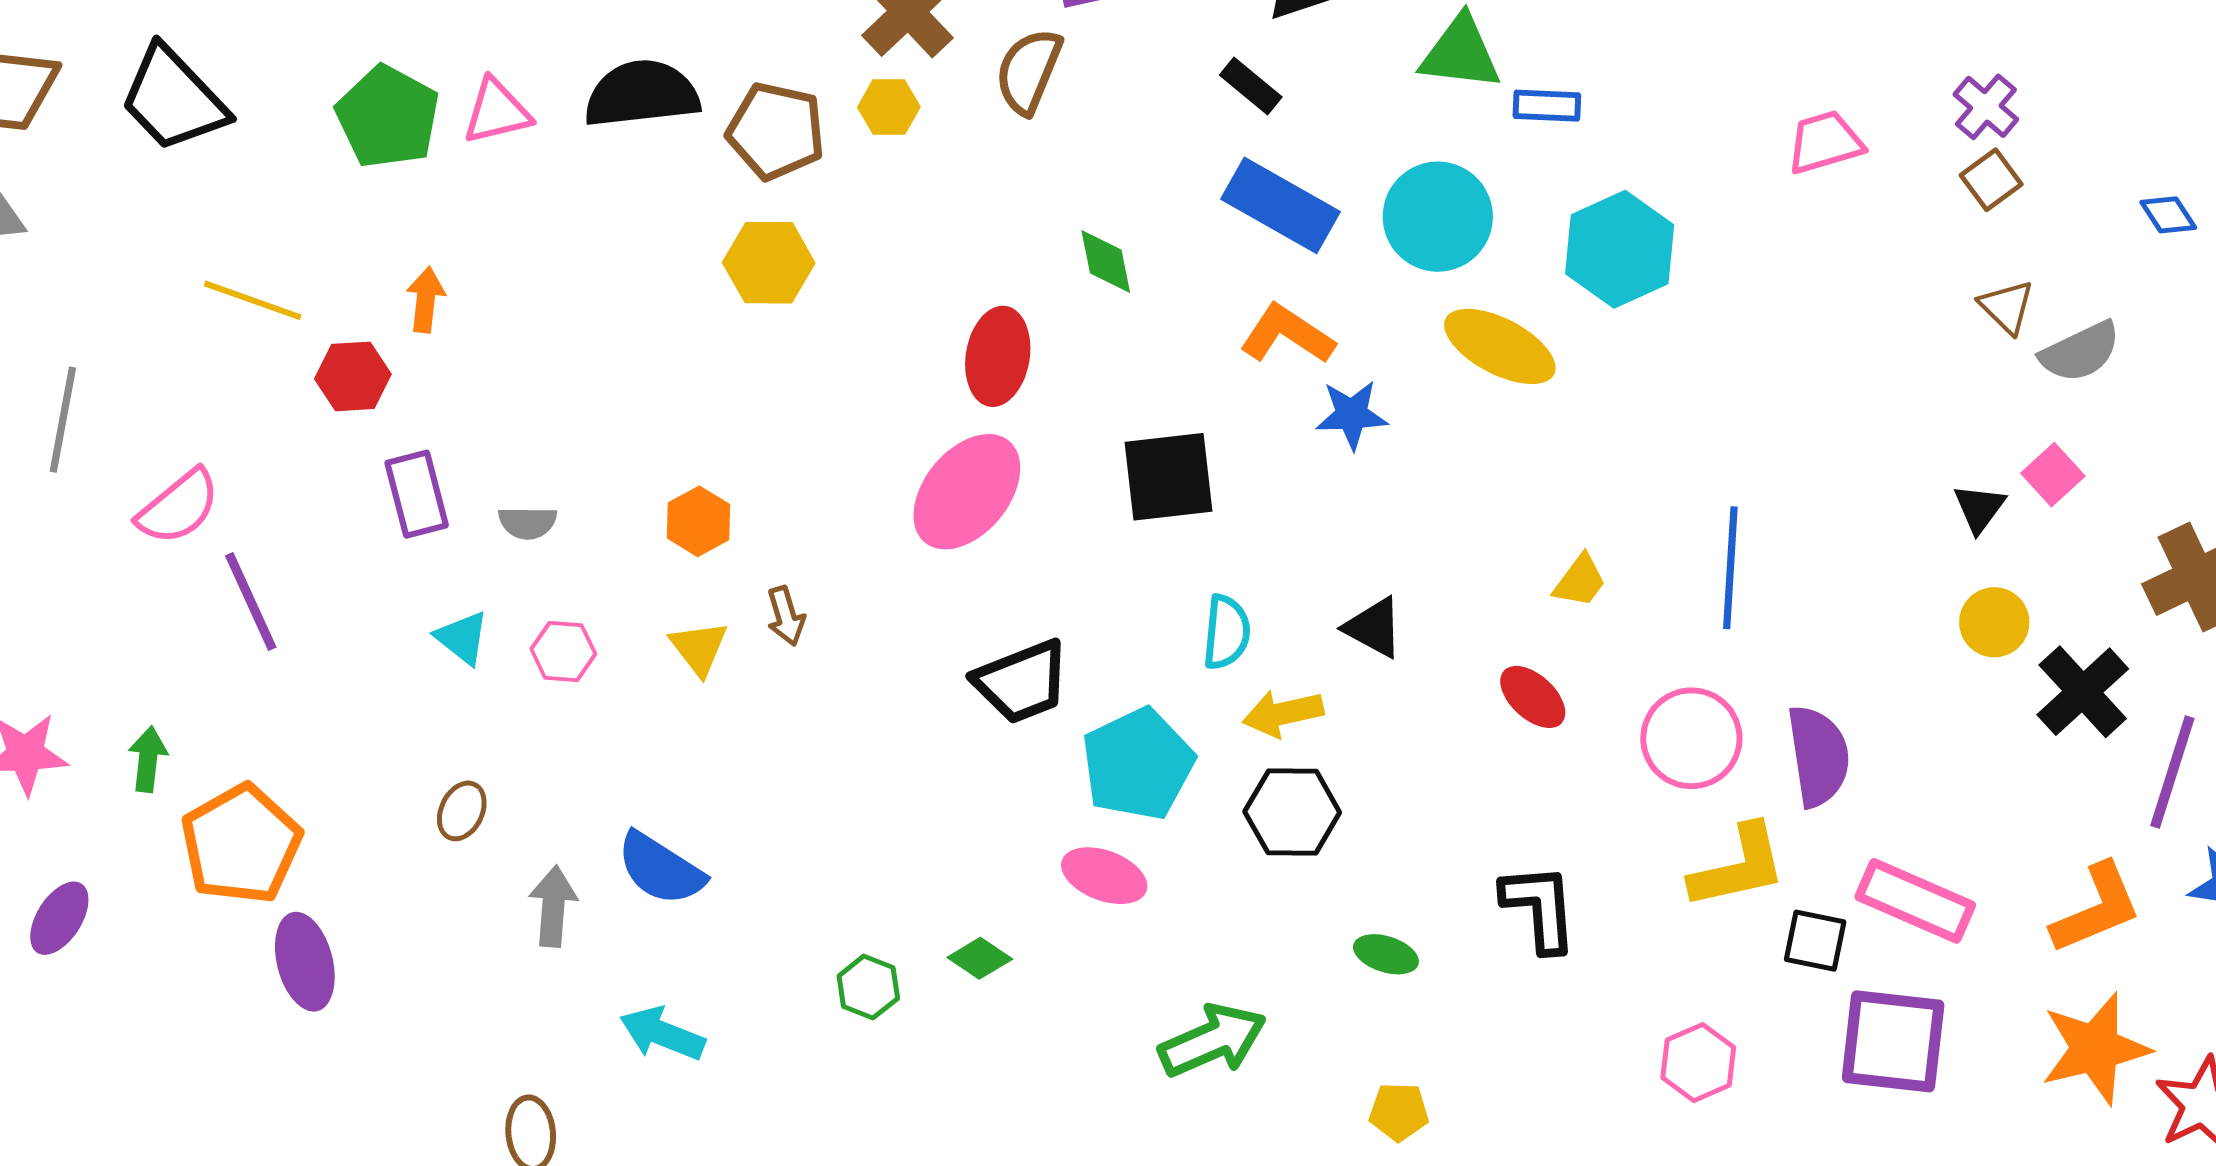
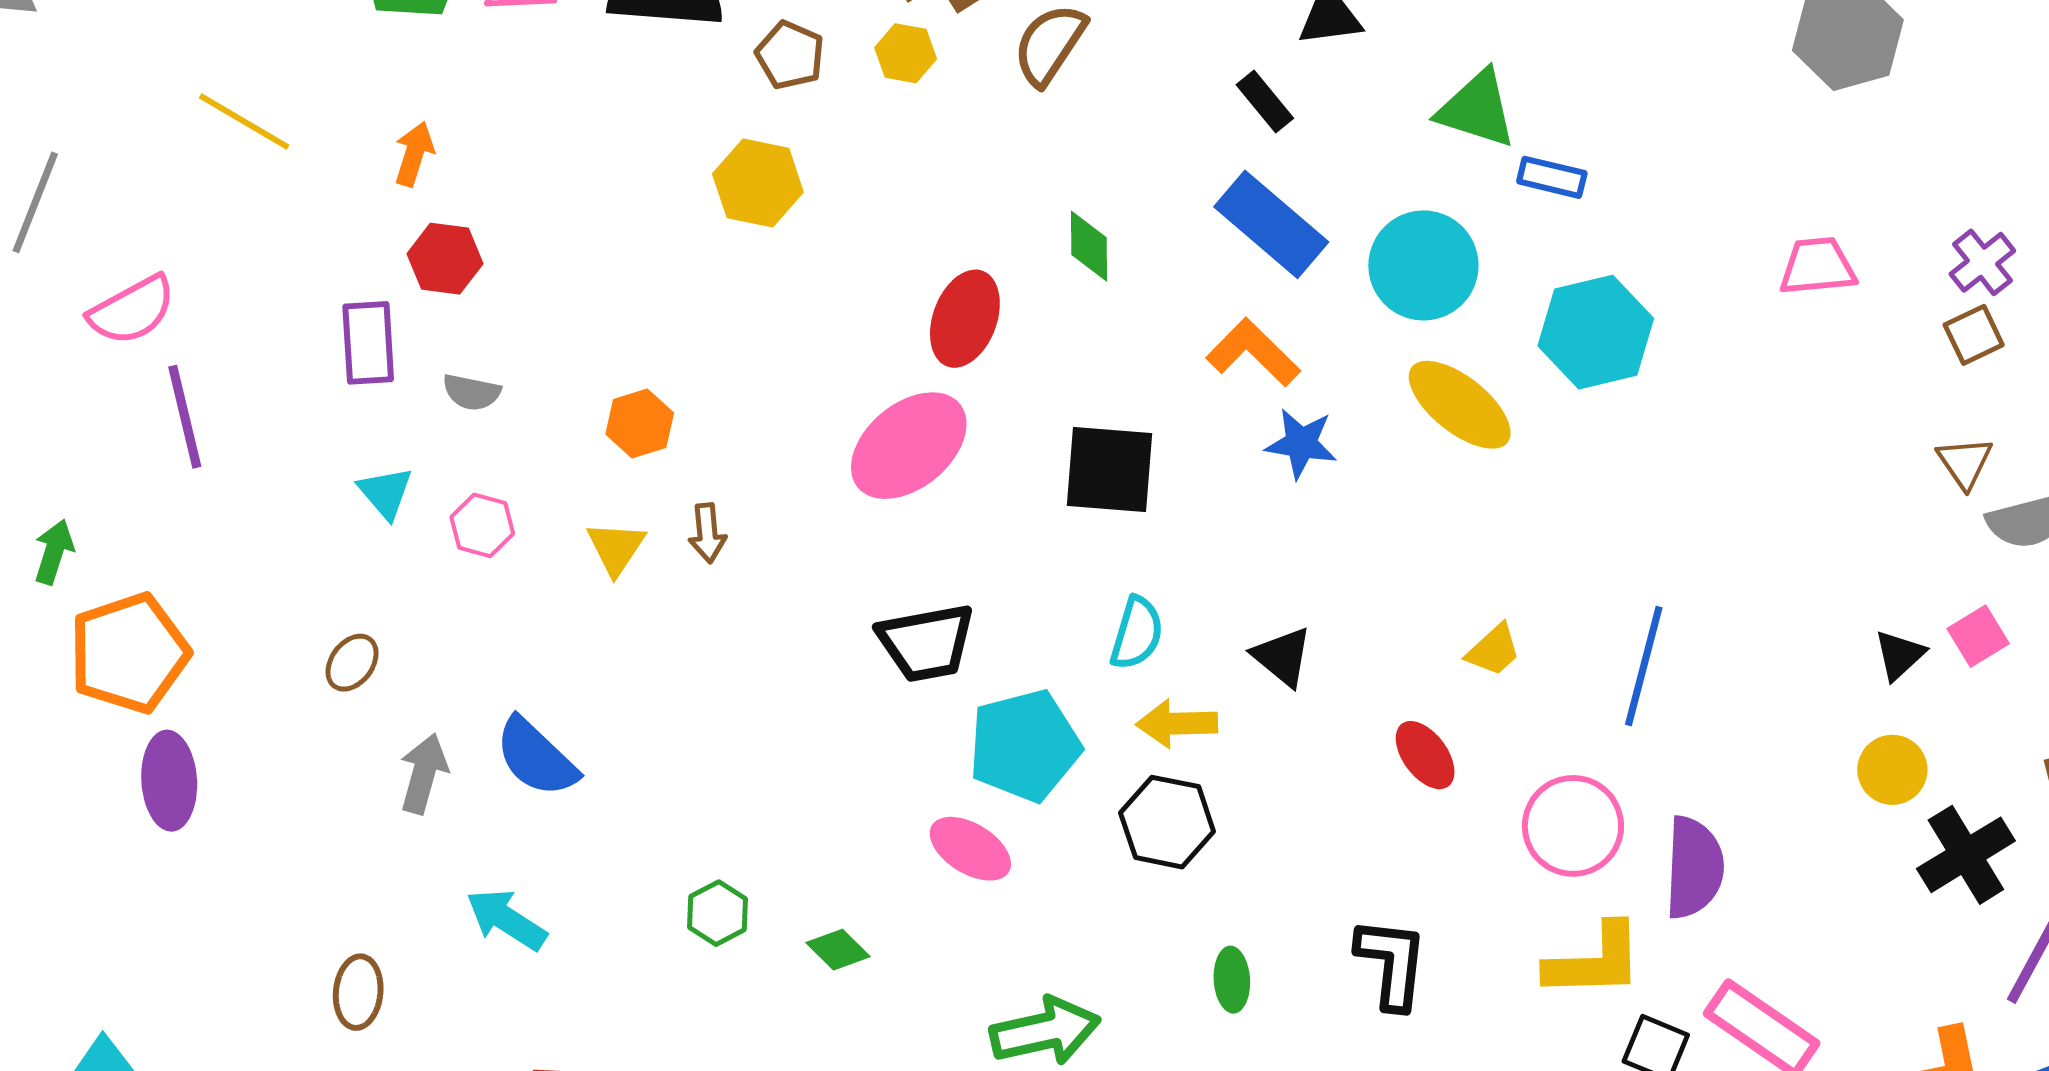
brown pentagon: (776, 131) -> (790, 55), size x0.7
red hexagon: (353, 376) -> (445, 259), moved
green ellipse: (1386, 954) -> (1232, 980), turned 58
green diamond: (980, 958) -> (838, 950), moved

